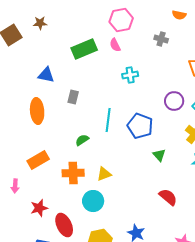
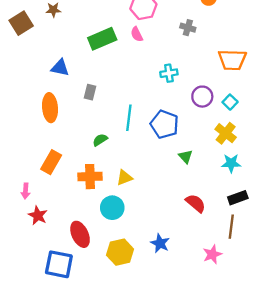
cyan cross: (130, 75) -> (169, 73), moved
orange rectangle: (38, 160) -> (51, 162), turned -30
red star: (39, 208) -> (38, 215), moved, turned -30

